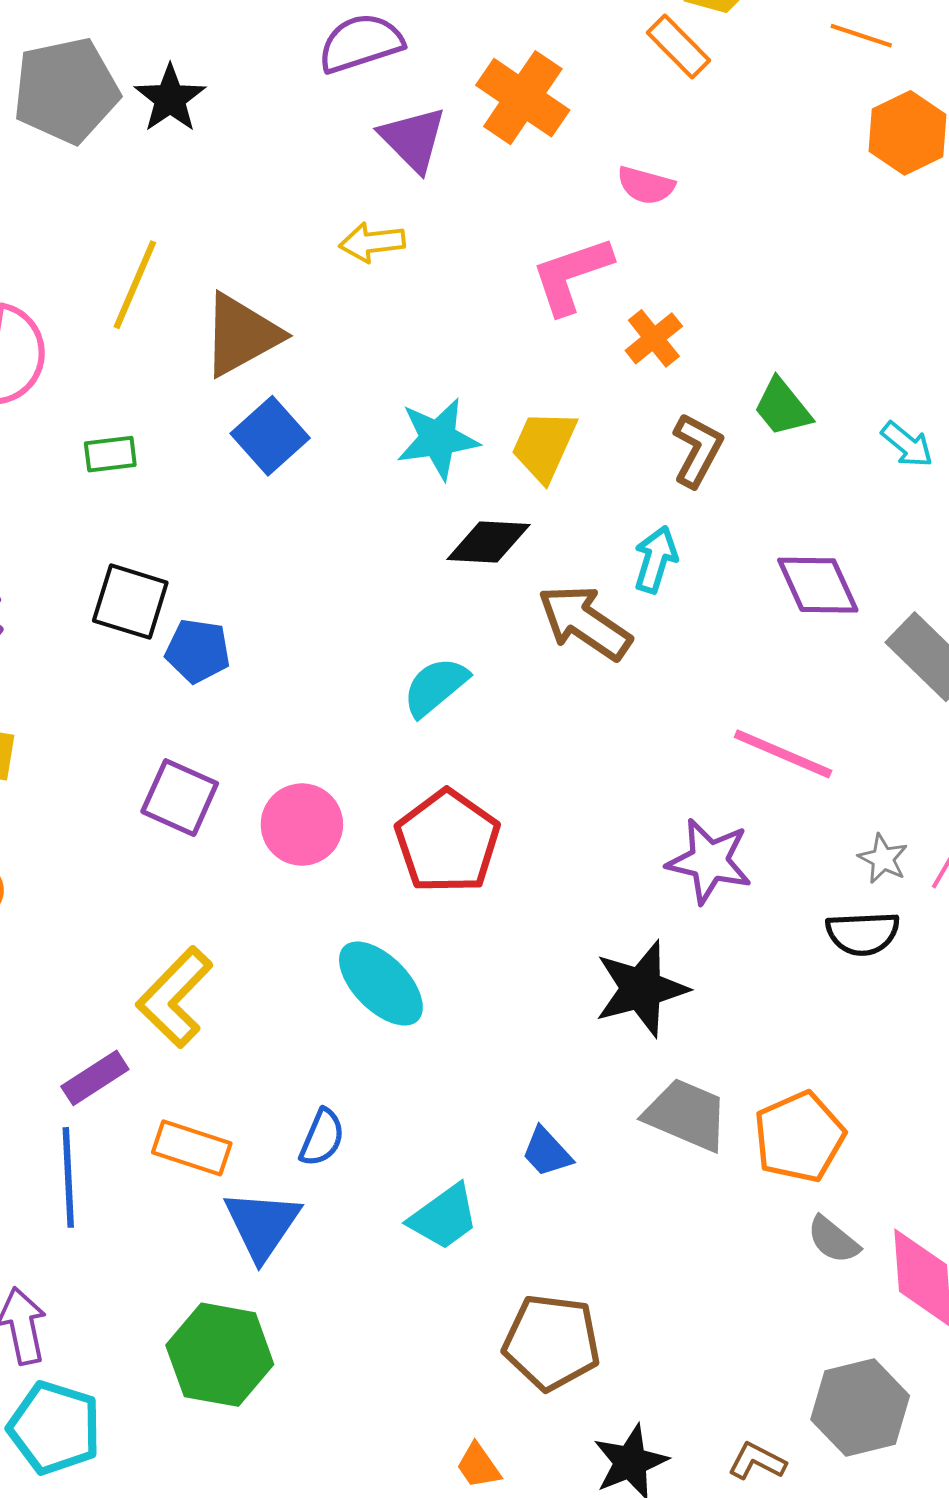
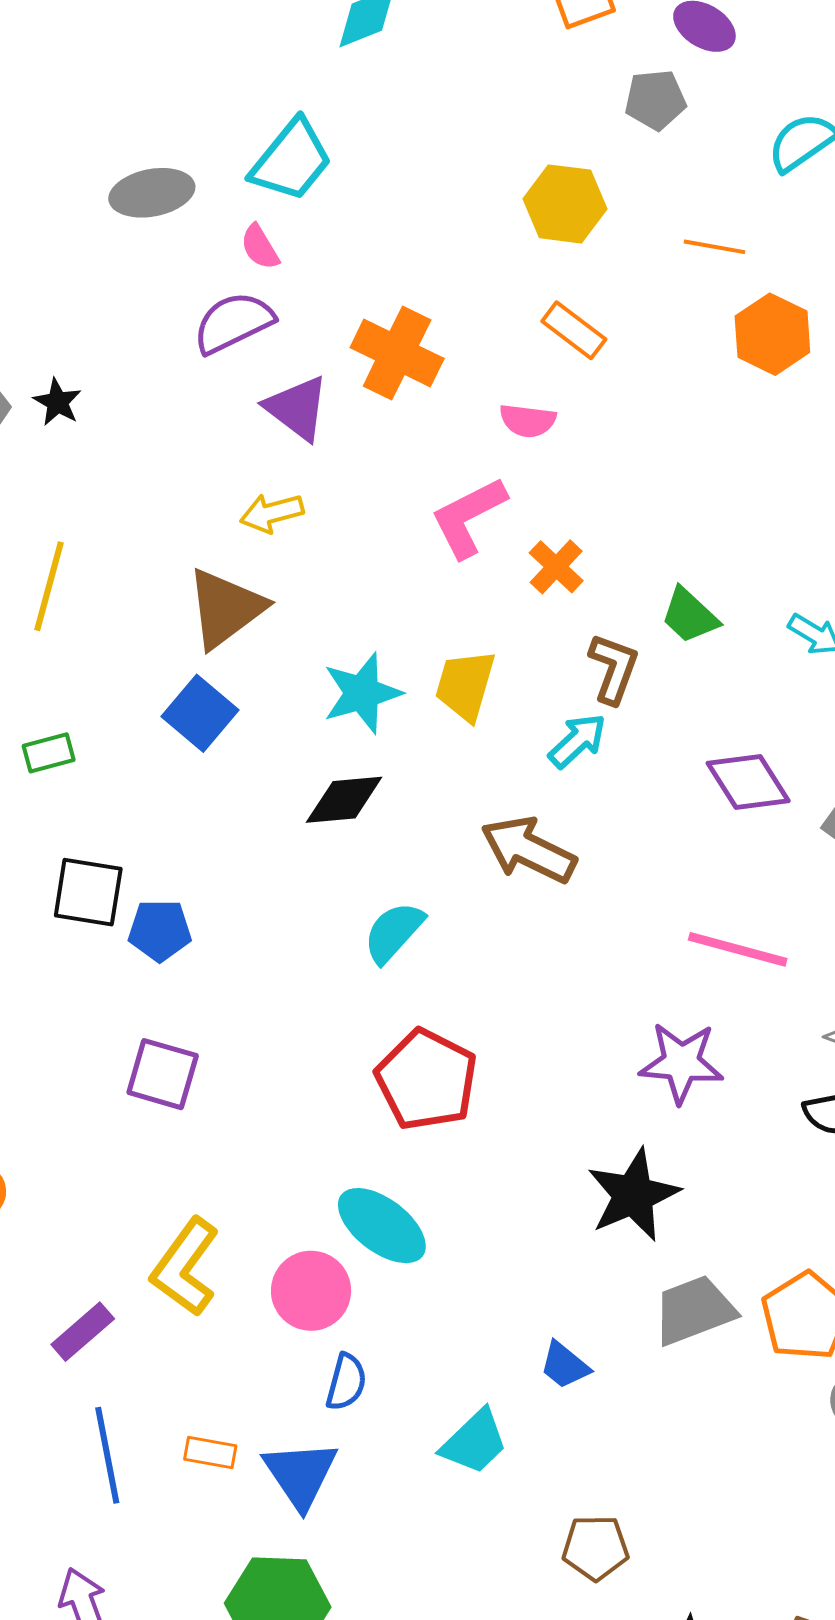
orange rectangle: (679, 47) -> (574, 330), moved
black star: (170, 98) -> (57, 402), size x0.7
brown triangle: (241, 335) -> (225, 608), moved
black diamond: (488, 542) -> (344, 800), moved
cyan arrow: (656, 559) -> (577, 741), moved, turned 38
pink circle: (302, 825) -> (311, 1291), moved
purple rectangle: (95, 1078) -> (83, 1332), moved
gray trapezoid: (686, 1115) -> (694, 1310), turned -36
orange rectangle: (192, 1148) -> (210, 1452), moved, size x0.7
brown pentagon: (552, 1342) -> (595, 1548), size x0.7

